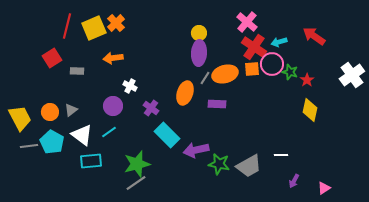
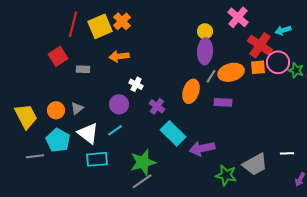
pink cross: (247, 22) -> (238, 17), moved
cyan arrow: (279, 42) -> (283, 30), moved
gray line: (29, 146) -> (35, 156), moved
green star: (219, 164) -> (226, 175), moved

